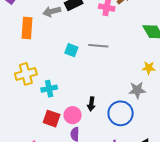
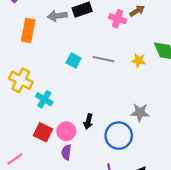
yellow star: (149, 68) -> (139, 61), moved
yellow cross: (26, 74) -> (21, 80), turned 35
cyan cross: (49, 89) -> (44, 99), turned 35

